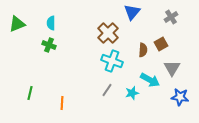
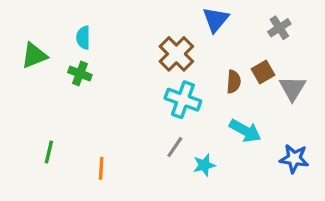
green triangle: (17, 24) -> (34, 56), moved
gray triangle: (172, 68) -> (292, 88), moved
cyan star: (132, 93) -> (204, 165), moved

